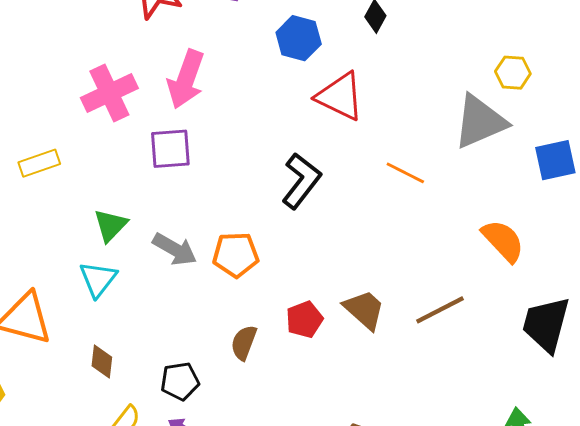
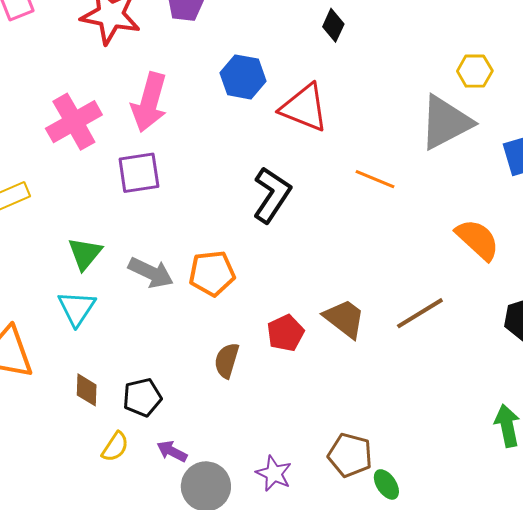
blue hexagon: (299, 38) -> (243, 77), moved
black pentagon: (180, 381) -> (142, 397), moved

